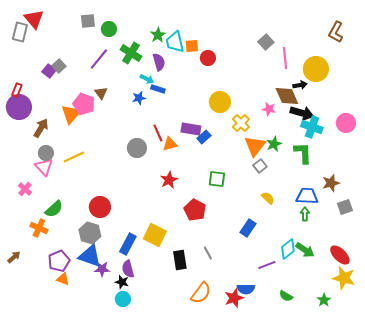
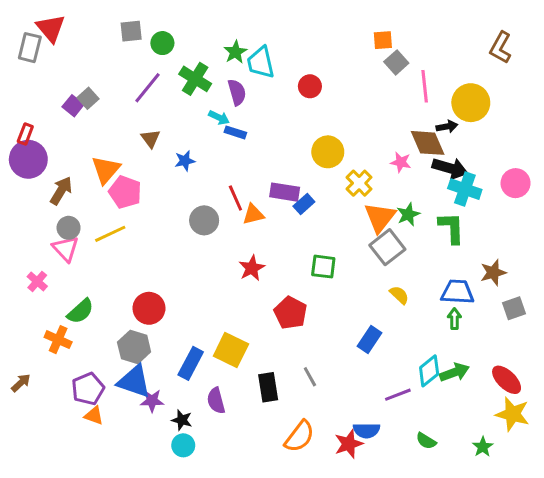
orange square: (192, 46) -> (383, 40), moved
blue star: (139, 98) -> (185, 161), moved
pink pentagon: (84, 104) -> (125, 192), moved
gray square: (260, 166) -> (387, 247), size x1.6
green arrow: (305, 250) -> (454, 372), turned -54
purple semicircle: (128, 269) -> (216, 401), moved

